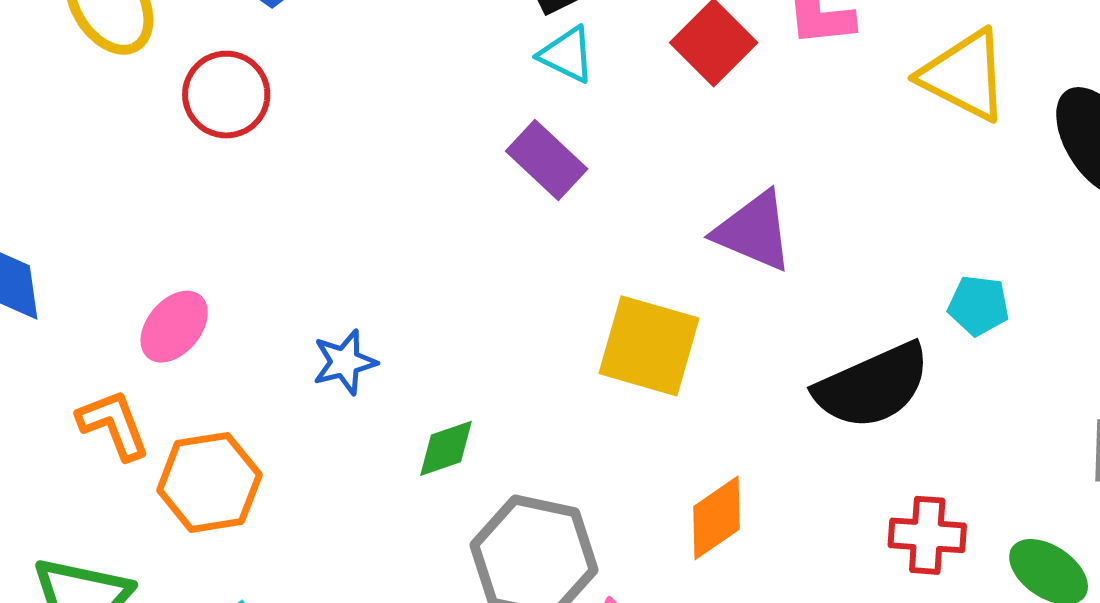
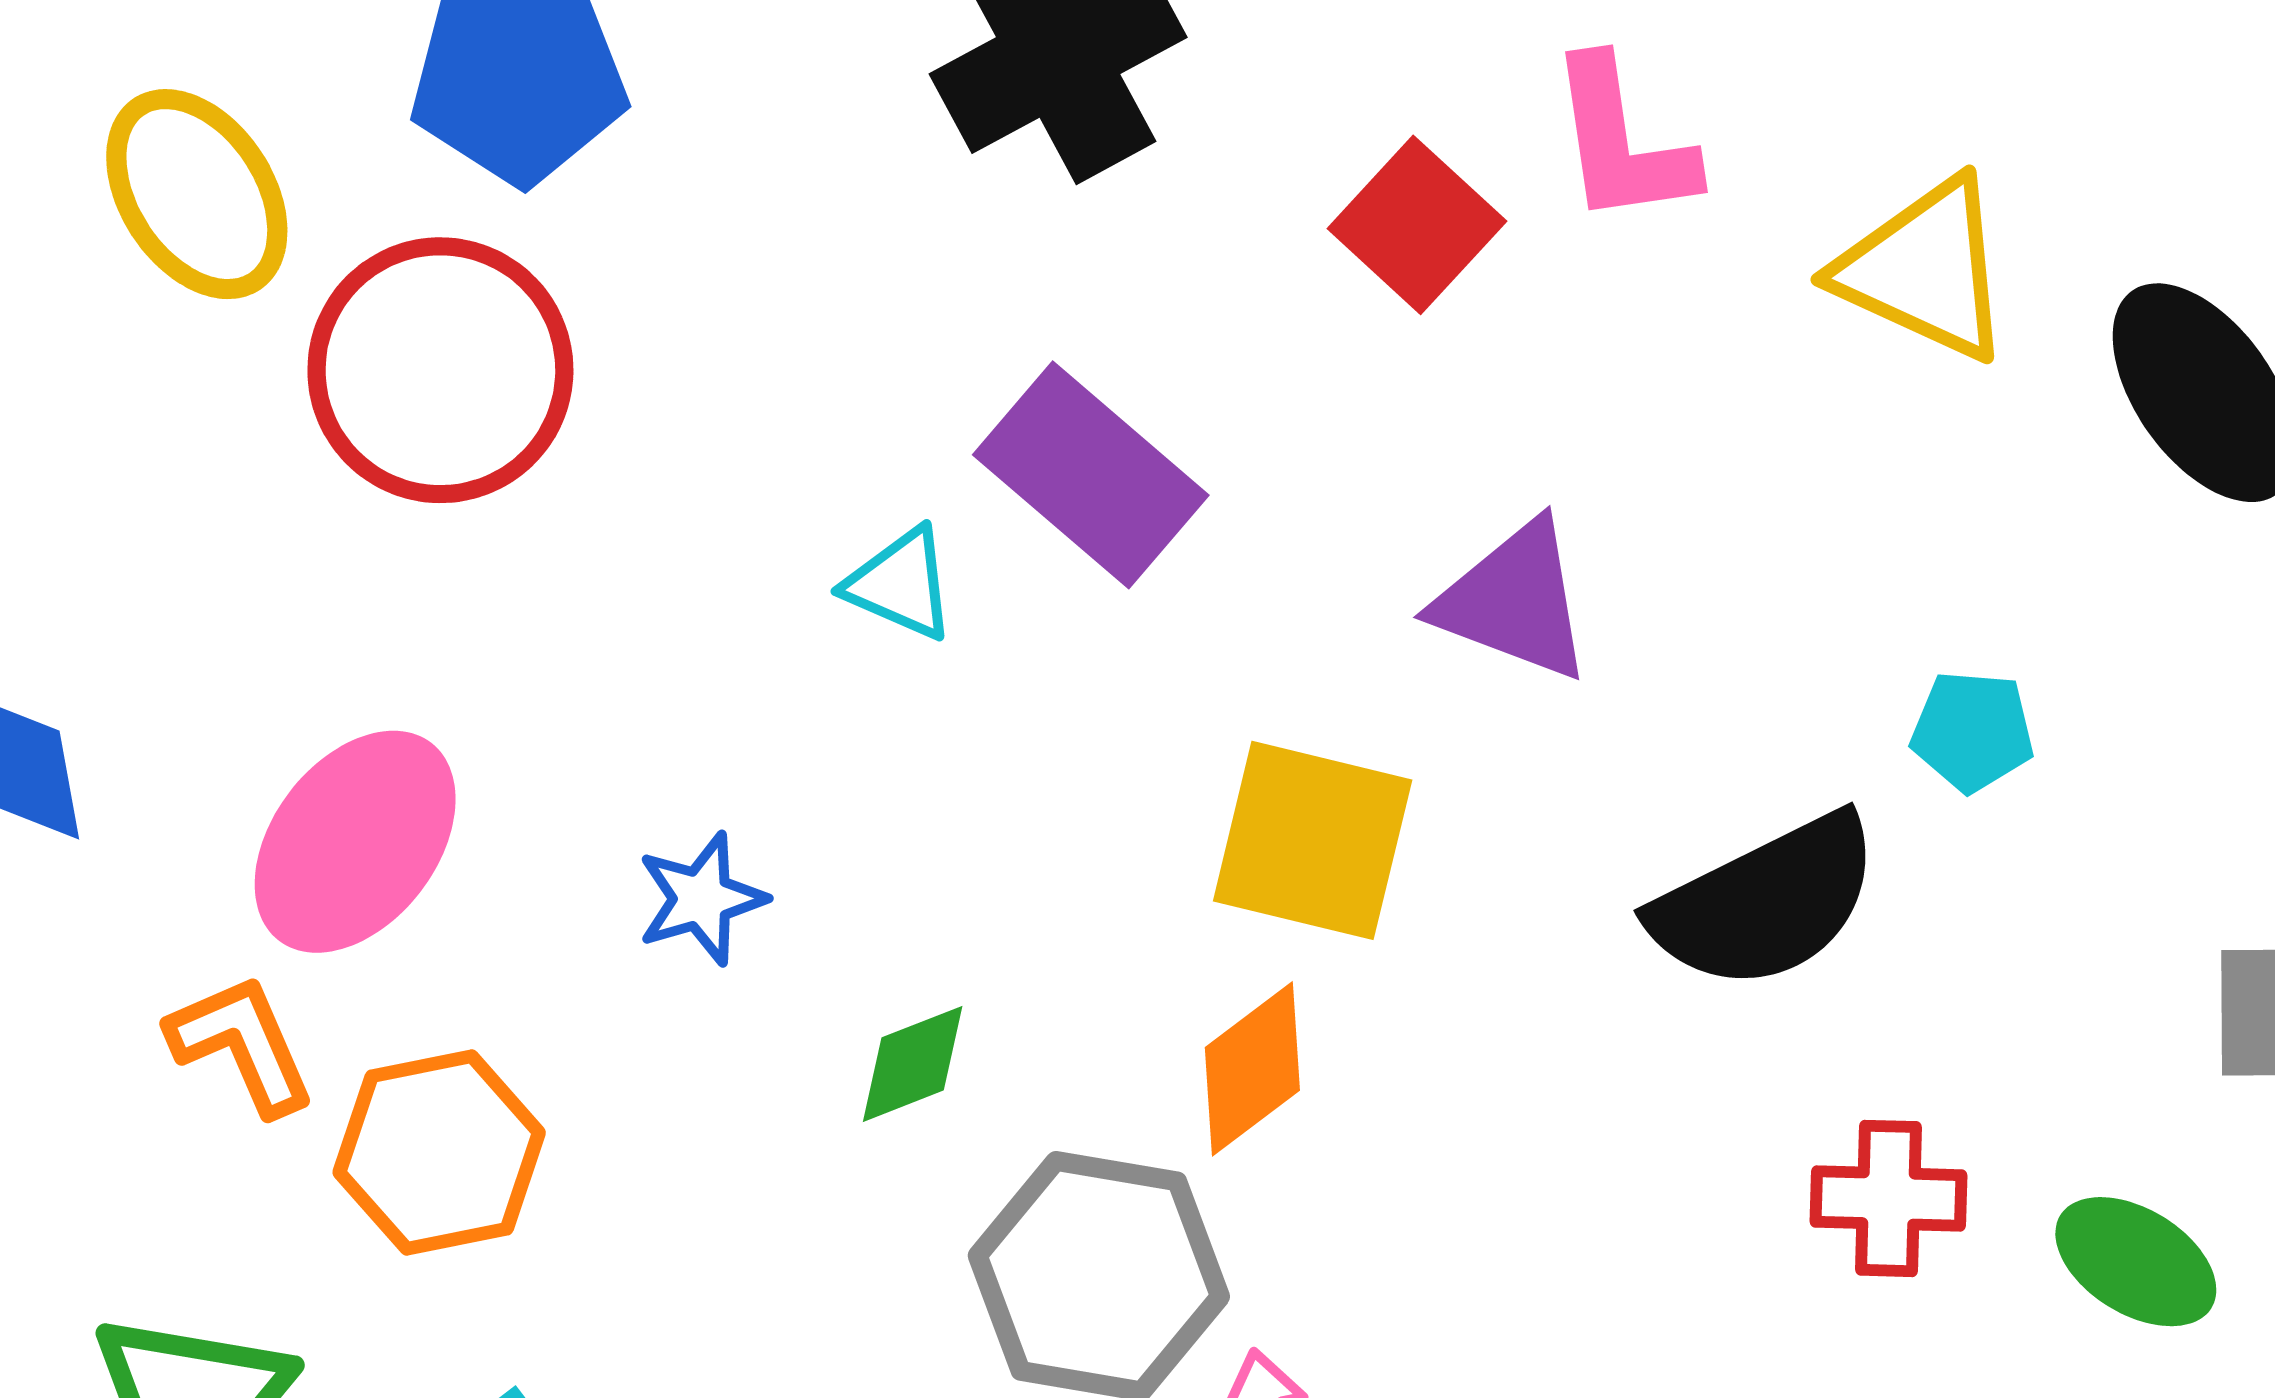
cyan triangle: (567, 55) -> (901, 584), moved
red circle: (226, 95) -> (440, 370), size x1.5
purple rectangle: (547, 160) -> (1091, 475), size x1.4
pink ellipse: (174, 327) -> (355, 842), size x1.5
orange diamond: (716, 518) -> (1252, 1069), moved

